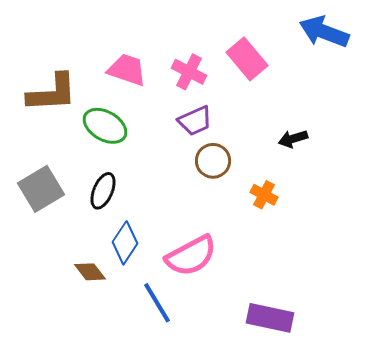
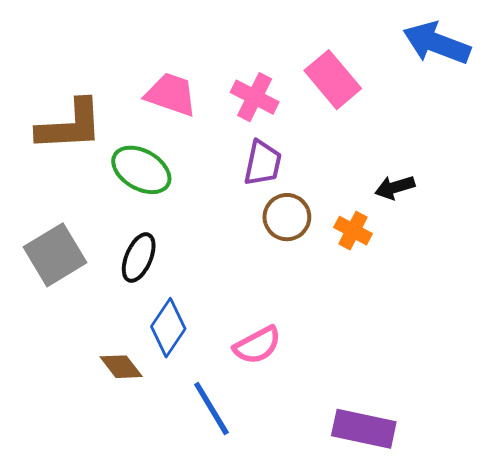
purple trapezoid: (195, 121) -> (263, 163), turned -54
orange cross: (264, 195) -> (353, 231), moved
pink semicircle: (191, 256) -> (257, 345), size x0.7

